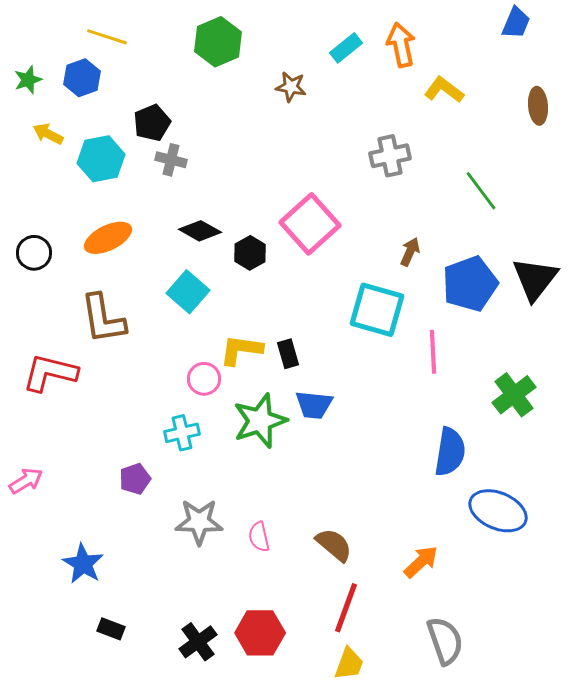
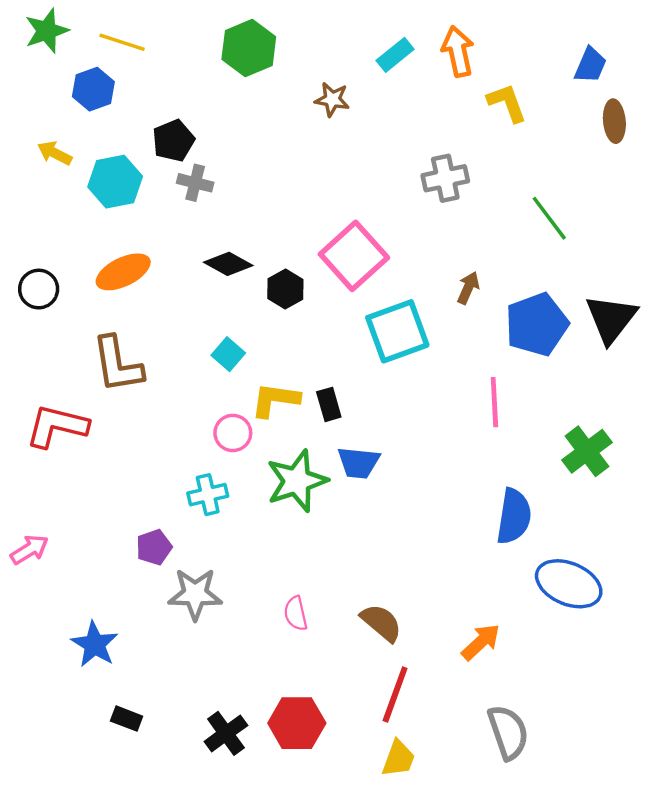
blue trapezoid: (516, 23) -> (590, 65), moved
green star: (28, 80) -> (47, 31), moved, size x1.4
yellow L-shape: (444, 90) -> (507, 103), turned 33
cyan square: (188, 292) -> (228, 354), moved, size x0.7
cyan square: (377, 310) -> (397, 331), moved, turned -36
gray star: (199, 522) -> (195, 594), moved

